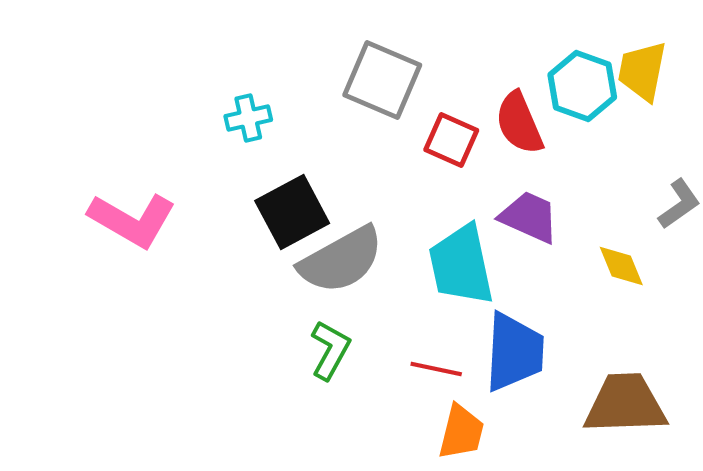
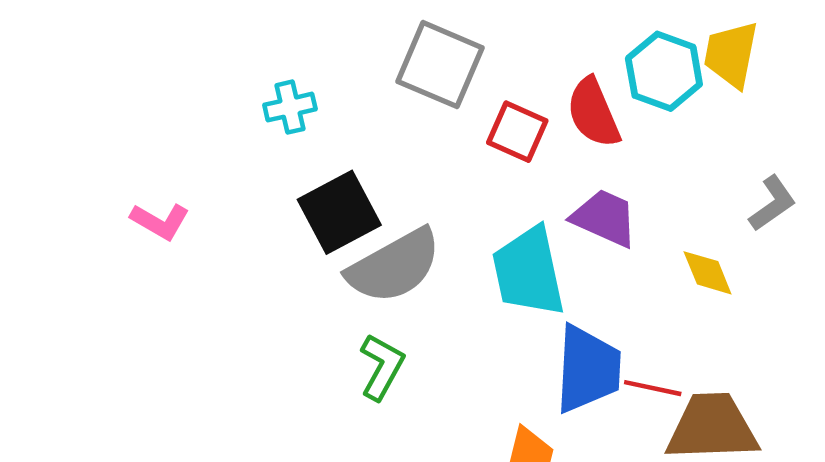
pink L-shape: (132, 220) -> (160, 221), size x0.6
red line: (436, 369) -> (653, 388), moved

